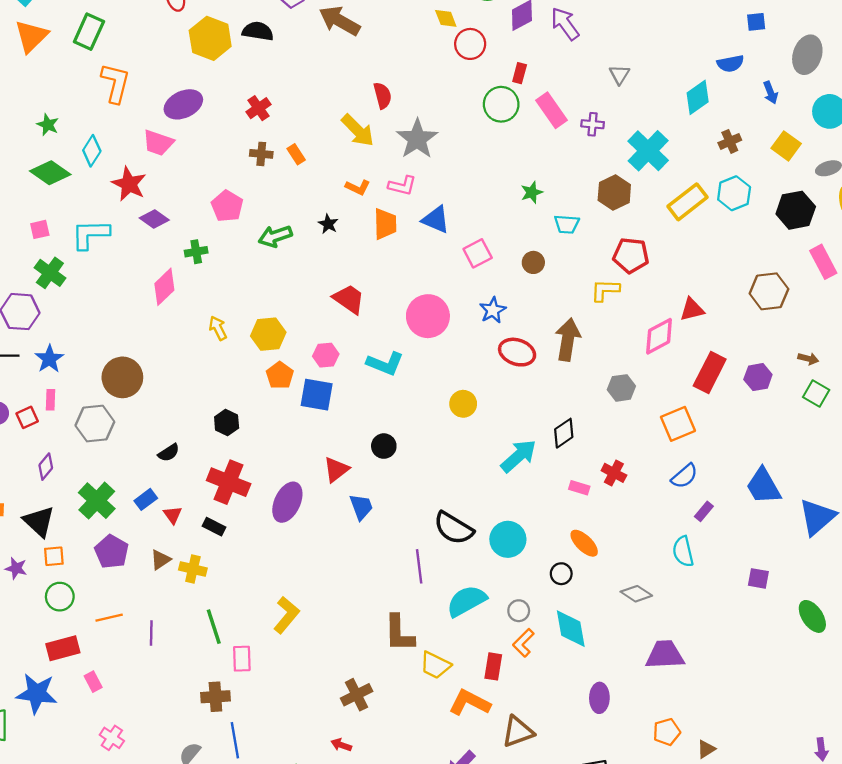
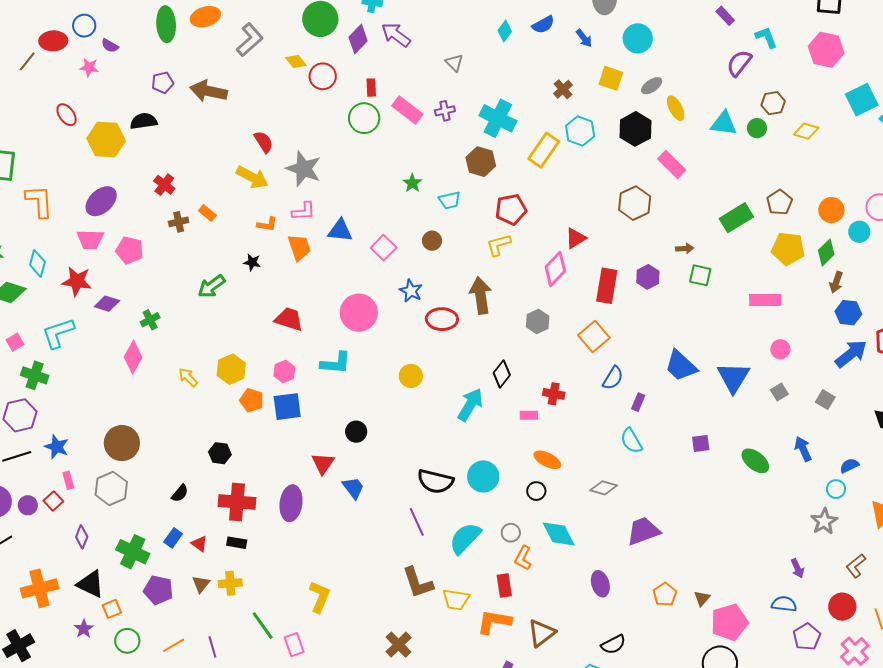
cyan diamond: (698, 97) -> (505, 31), moved, size x0.7
pink pentagon: (227, 206) -> (130, 250), moved
purple star: (16, 568) -> (84, 629), turned -30

